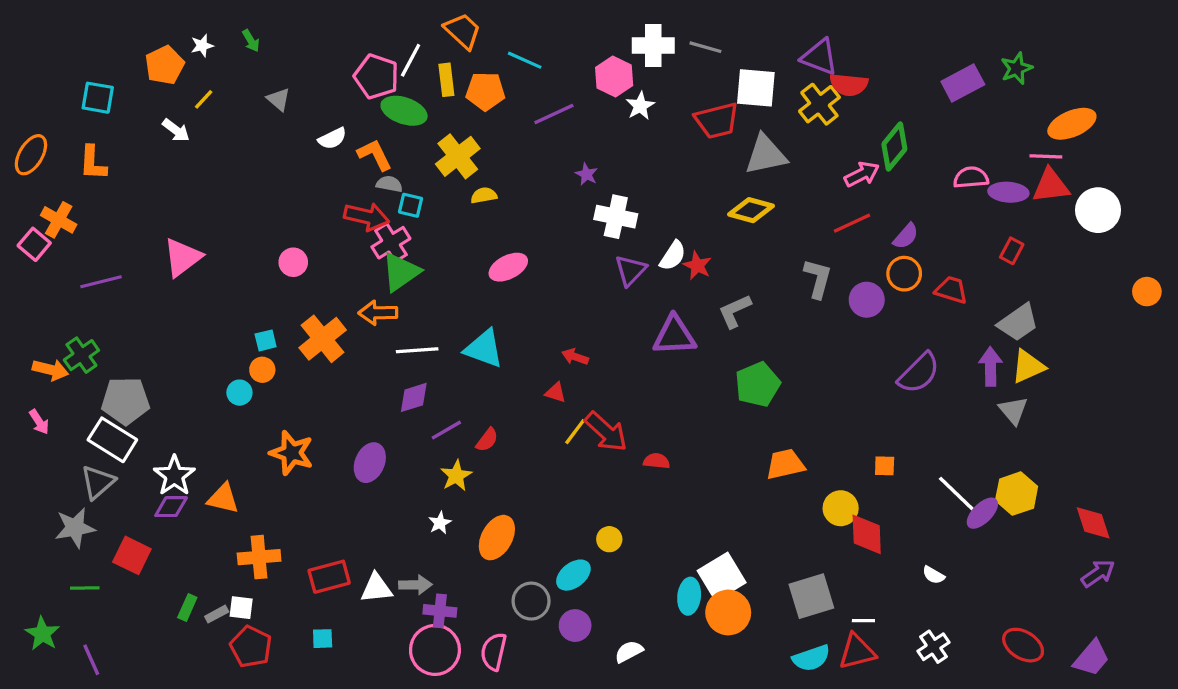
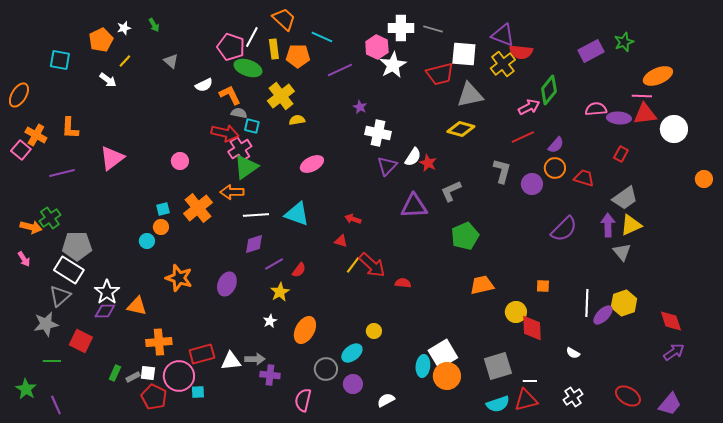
white star: (640, 106) -> (393, 65), size x1.5
orange L-shape: (93, 163) -> (70, 128), moved
white line: (956, 494) -> (587, 303), turned 48
pink circle: (435, 650) -> (179, 376), moved

